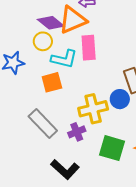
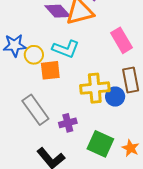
yellow circle: (43, 41) -> (34, 55), moved
pink rectangle: (89, 48) -> (122, 40), moved, turned -35
yellow cross: (93, 109) -> (95, 88), moved

